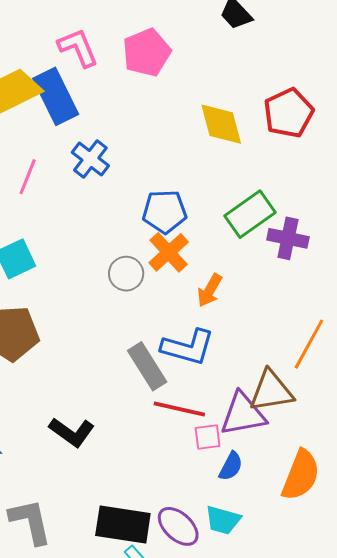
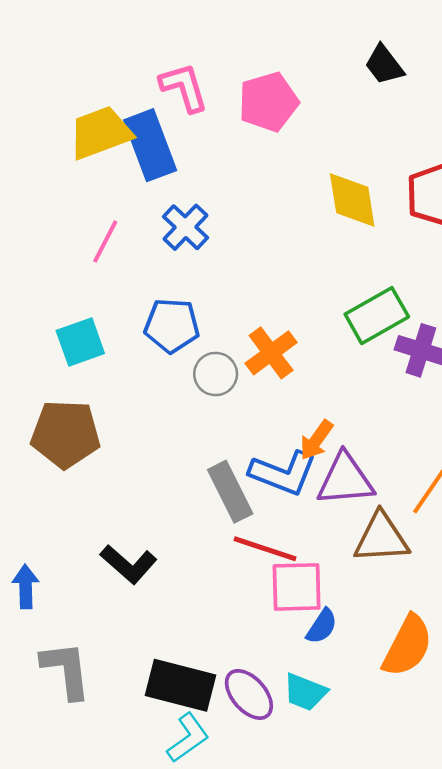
blue pentagon: (165, 212) -> (172, 325), moved
orange arrow: (210, 290) -> (316, 440), moved
purple triangle: (243, 414) -> (345, 480), moved
pink square: (208, 437) -> (297, 587), size x1.6

